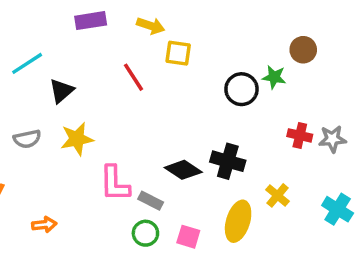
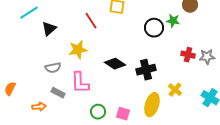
gray semicircle: (27, 139) -> (53, 68), moved
yellow star: (77, 139) -> (78, 50), moved
black cross: (228, 161) -> (146, 70), turned -30
black diamond: (183, 170) -> (115, 64), moved
gray rectangle: (151, 201) -> (58, 93), moved

